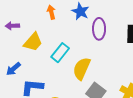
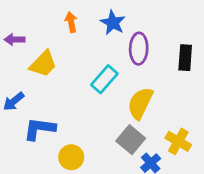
cyan rectangle: (60, 53) -> (104, 79), moved
yellow semicircle: (82, 69) -> (140, 103), moved

